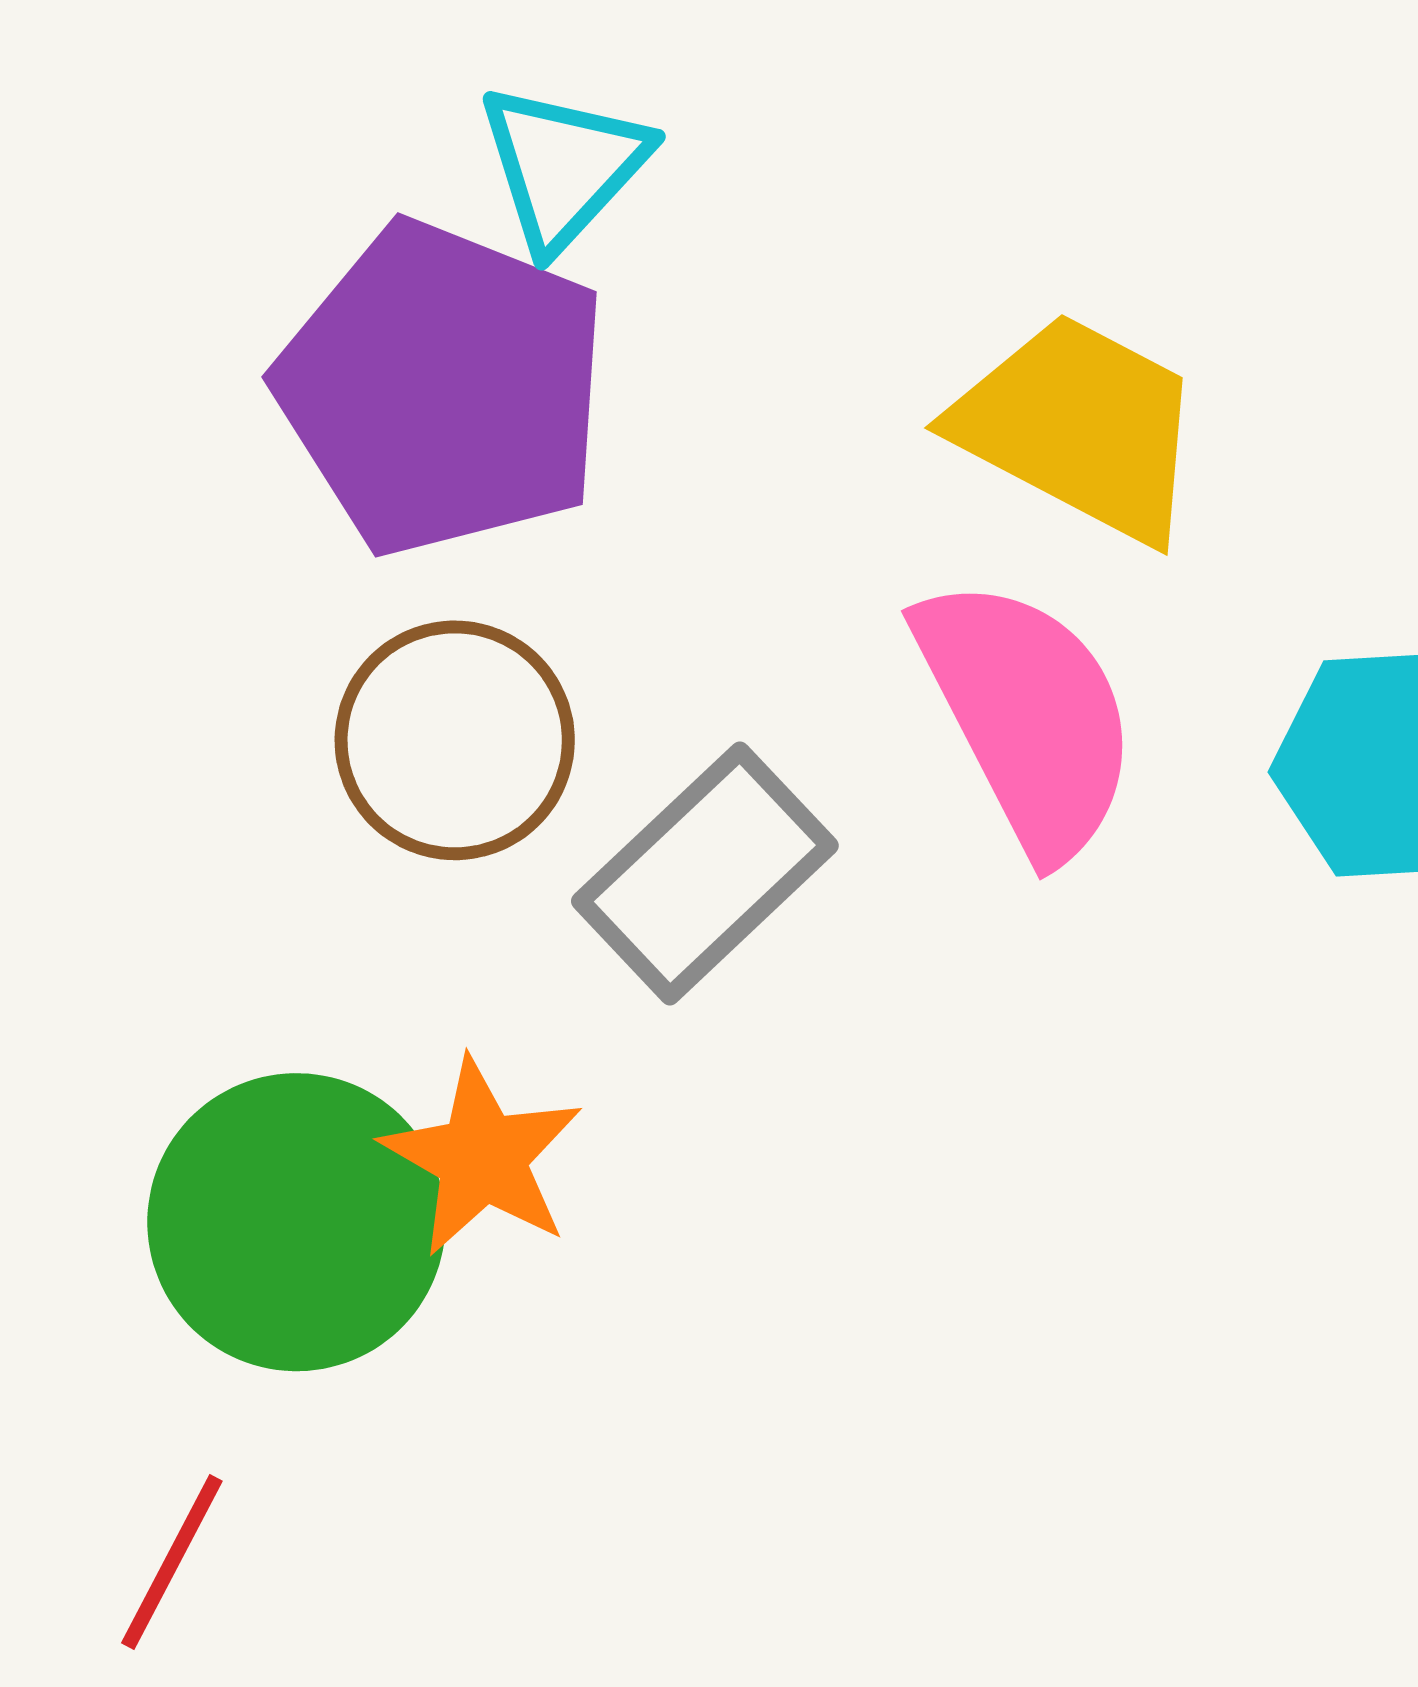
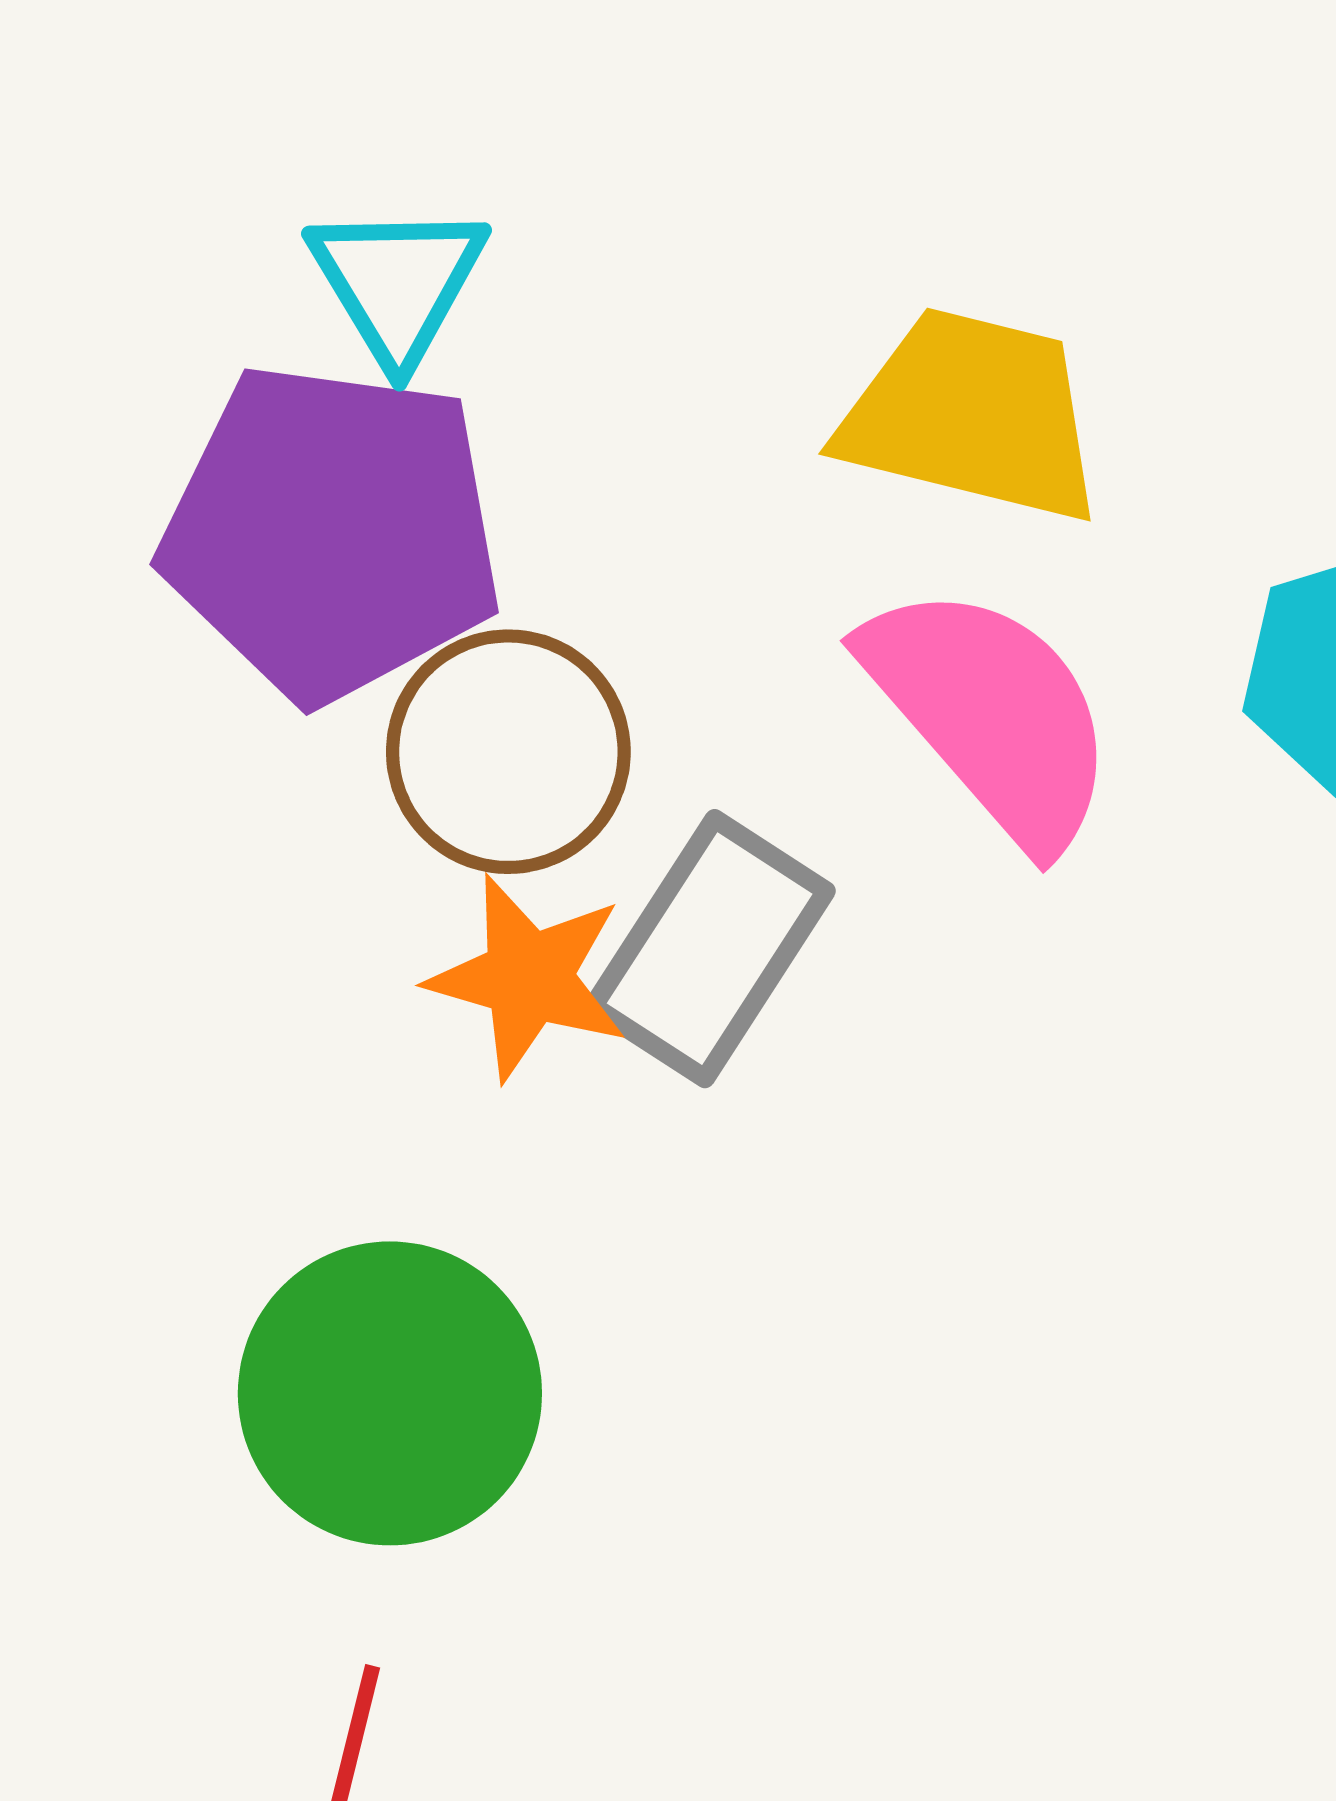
brown circle: (455, 740) -> (508, 752), moved
orange star: (482, 1157) -> (528, 977), moved

